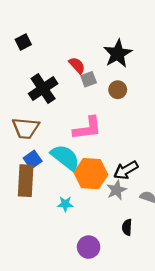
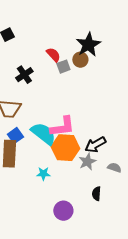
black cross: (43, 89) -> (24, 75), size x0.7
brown circle: (118, 90) -> (80, 60), moved
pink L-shape: (87, 128) -> (62, 127), moved

